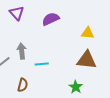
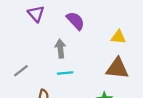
purple semicircle: (51, 19) -> (75, 21), turned 72
gray arrow: (22, 51) -> (60, 49), moved

